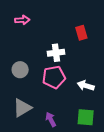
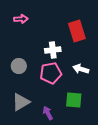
red rectangle: (81, 33) -> (77, 31), size x1.5
white arrow: (86, 86) -> (81, 69), moved
green square: (86, 117) -> (74, 100), moved

